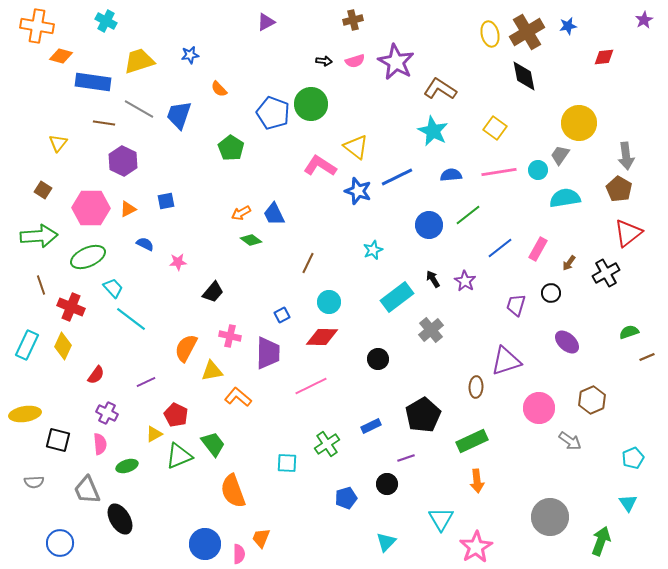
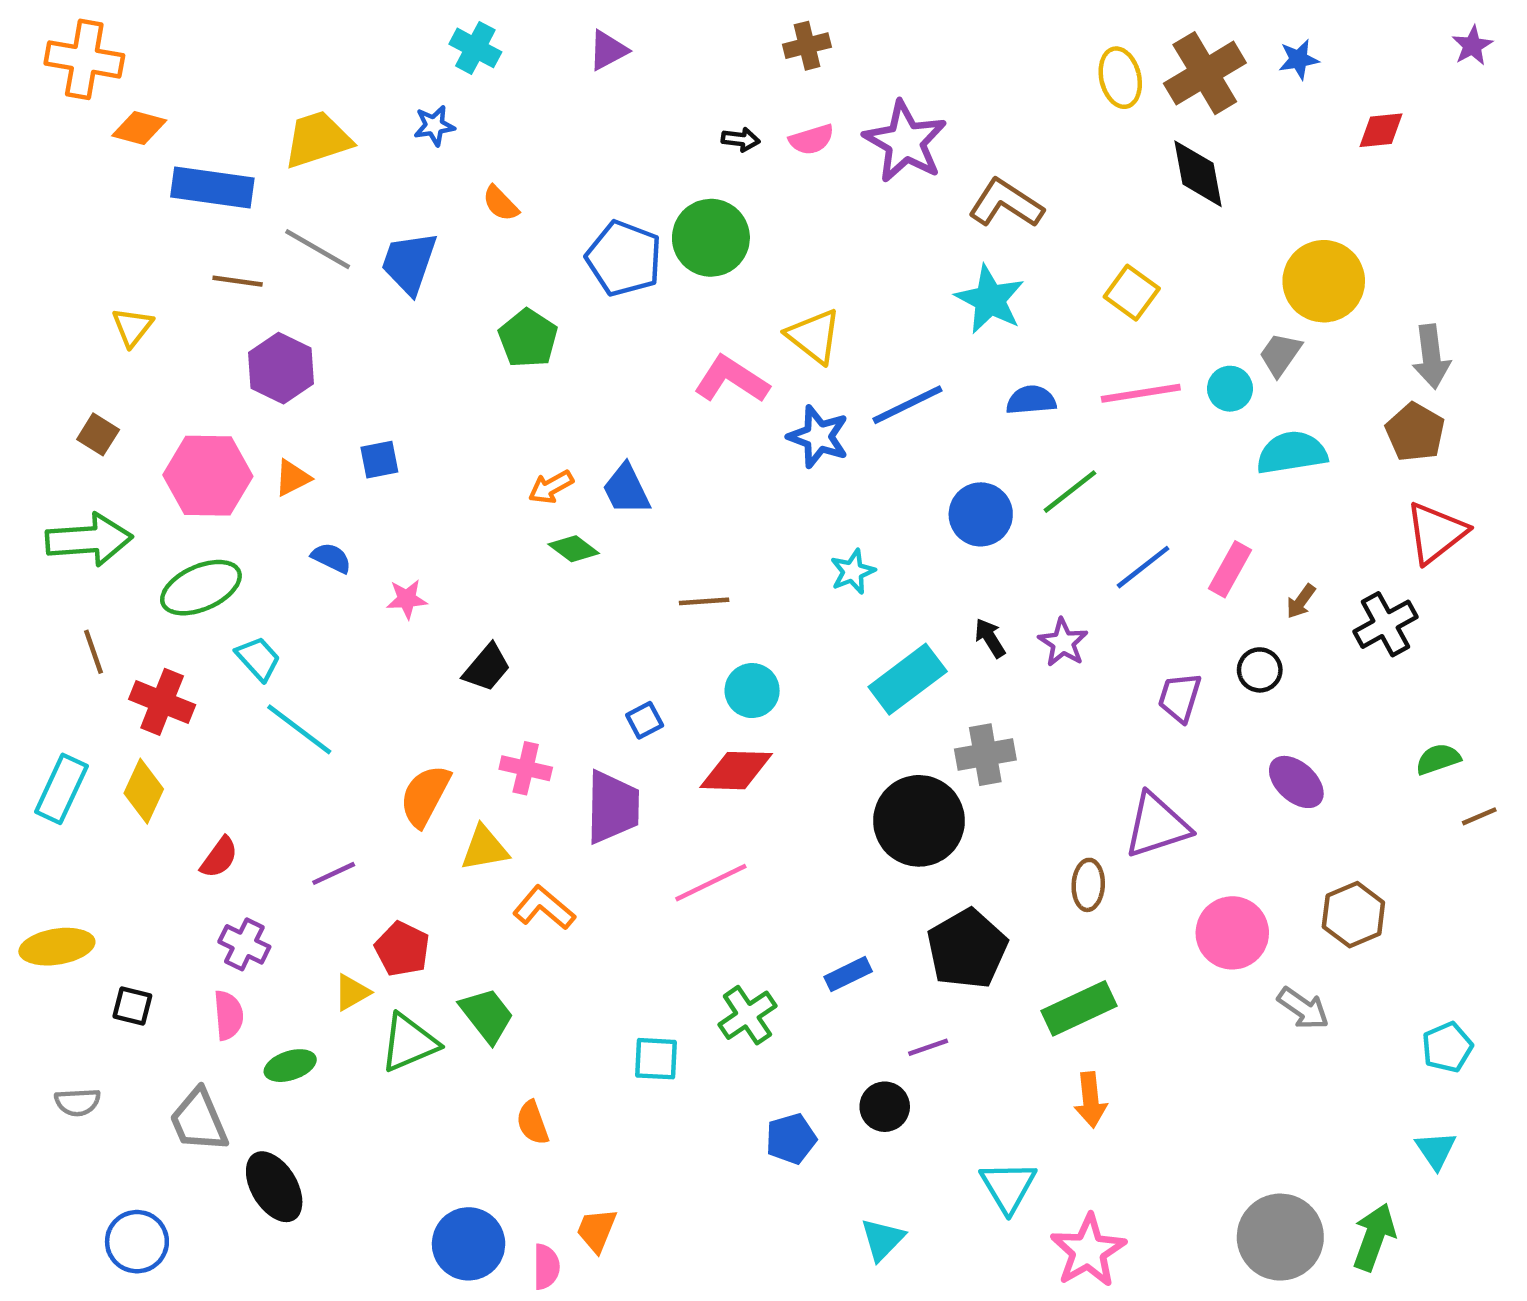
cyan cross: (106, 21) -> (475, 48), moved
brown line: (308, 263) -> (704, 601), turned 60
gray cross: (431, 330) -> (985, 755), turned 30
black circle: (378, 359) -> (919, 821), moved, size x1.8
black square: (58, 440) -> (132, 1006), size x0.7
orange semicircle: (233, 491) -> (533, 1123), size x0.6
gray circle: (550, 517) -> (1280, 1237), moved

